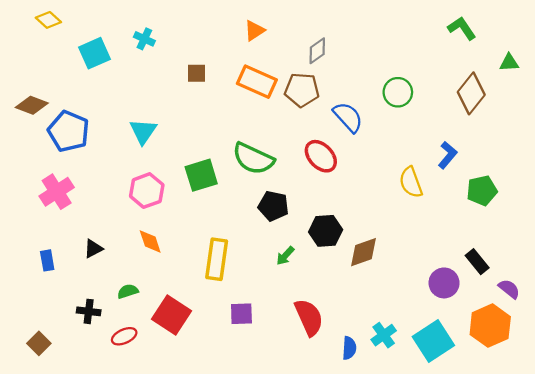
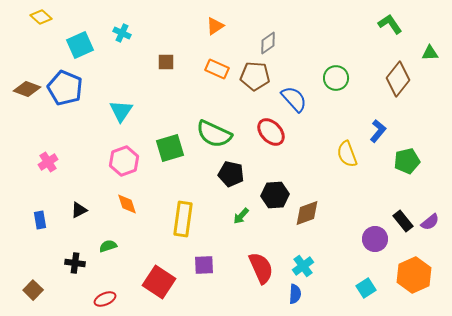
orange rectangle: (257, 82) -> (217, 69), size x0.7
blue pentagon: (68, 131) -> (65, 88), moved
pink cross: (57, 192) -> (48, 162), size x0.7
purple semicircle: (509, 289) -> (430, 222), moved, turned 102
red square: (172, 315) -> (159, 282), moved
cyan cross: (384, 335) -> (303, 266), moved
red ellipse: (124, 336) -> (105, 299), moved
cyan square: (433, 341) -> (366, 288), size x0.6

